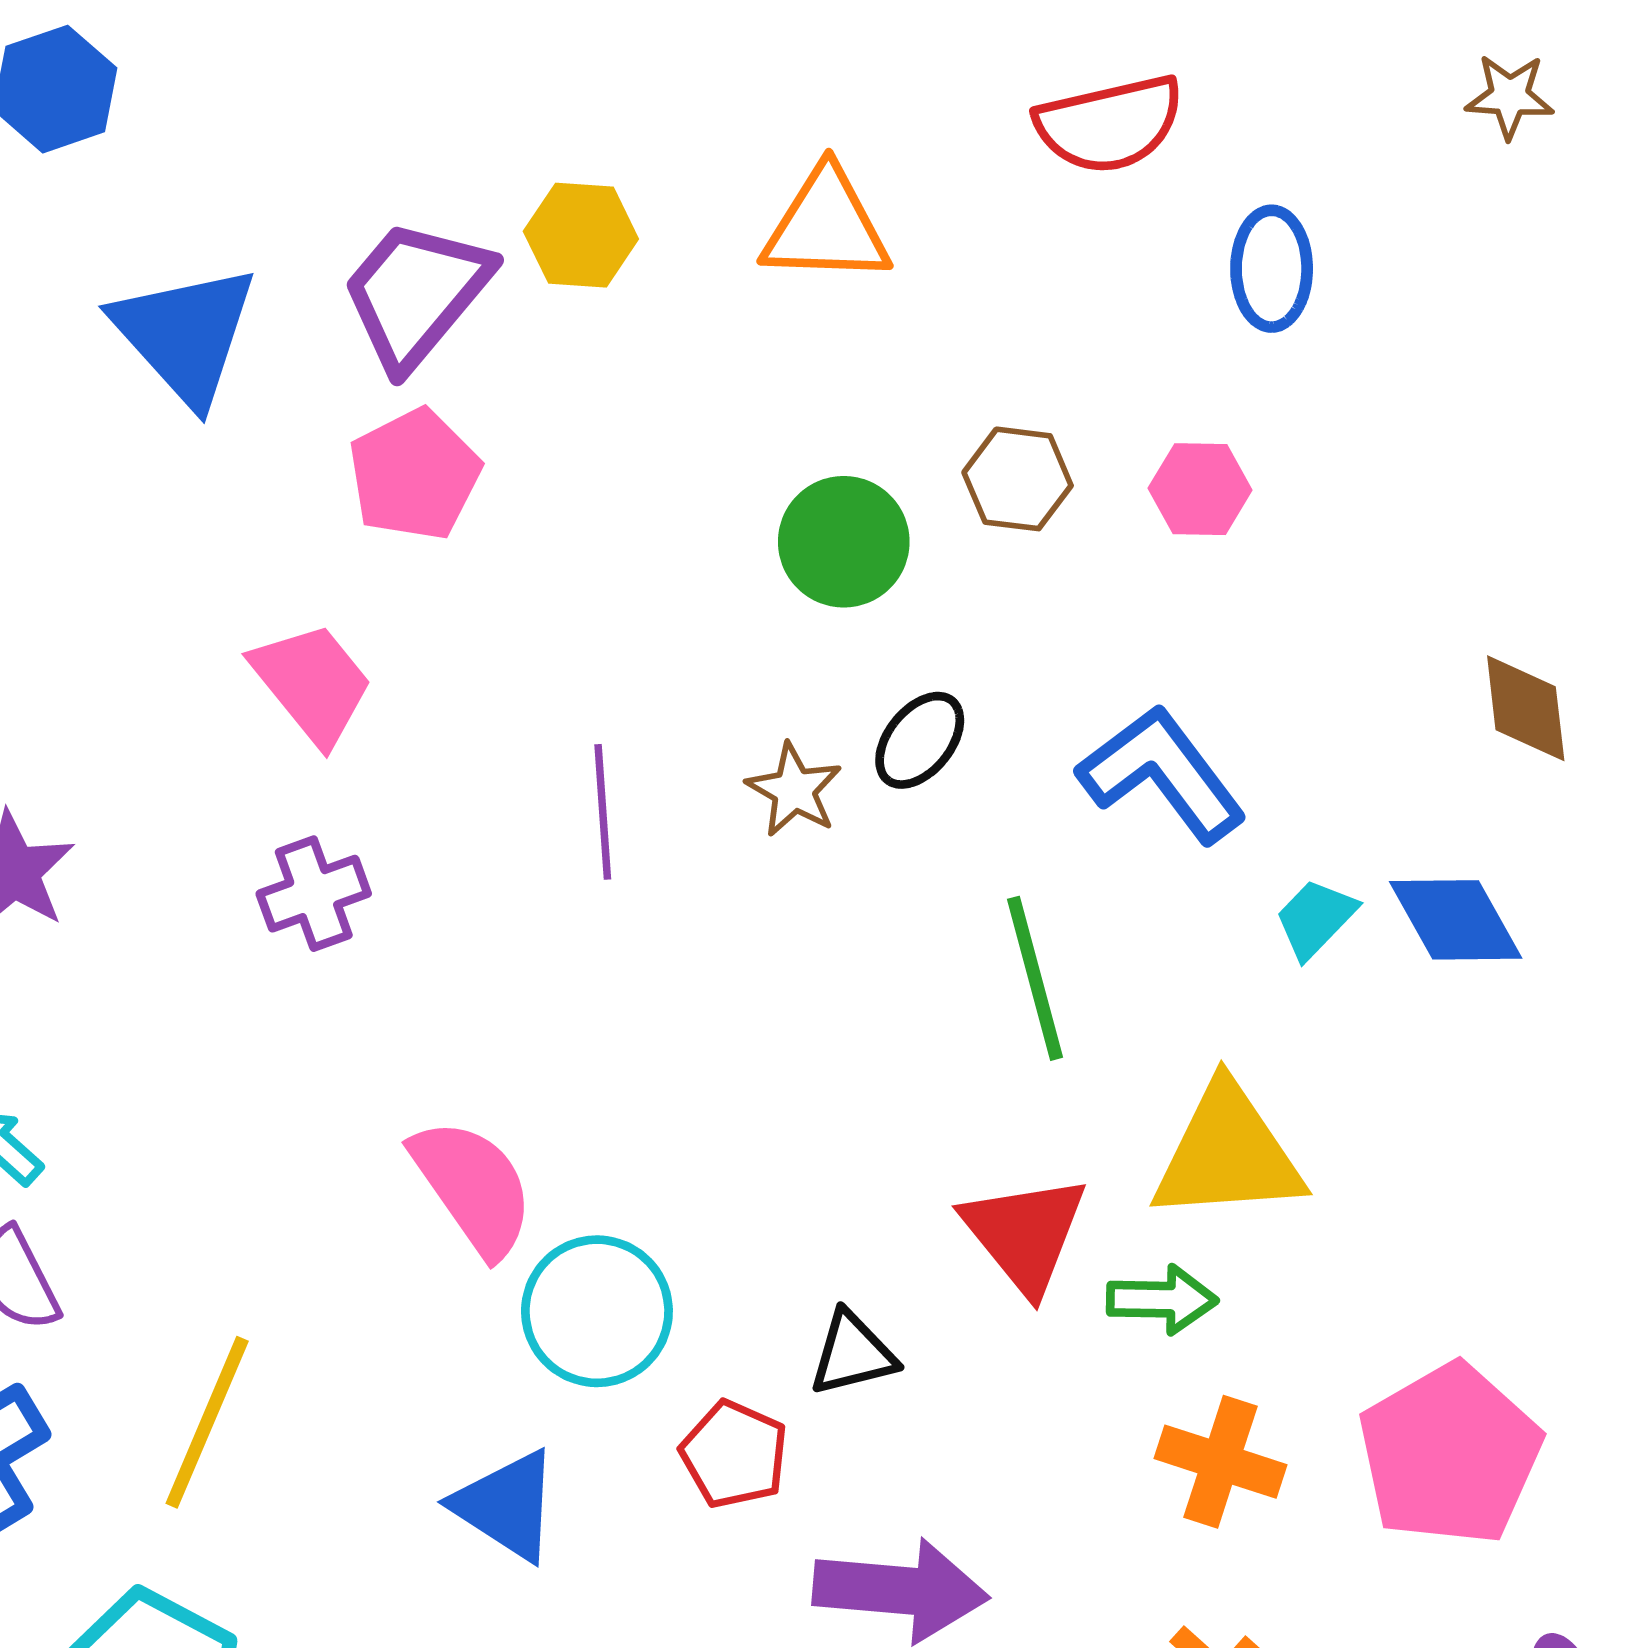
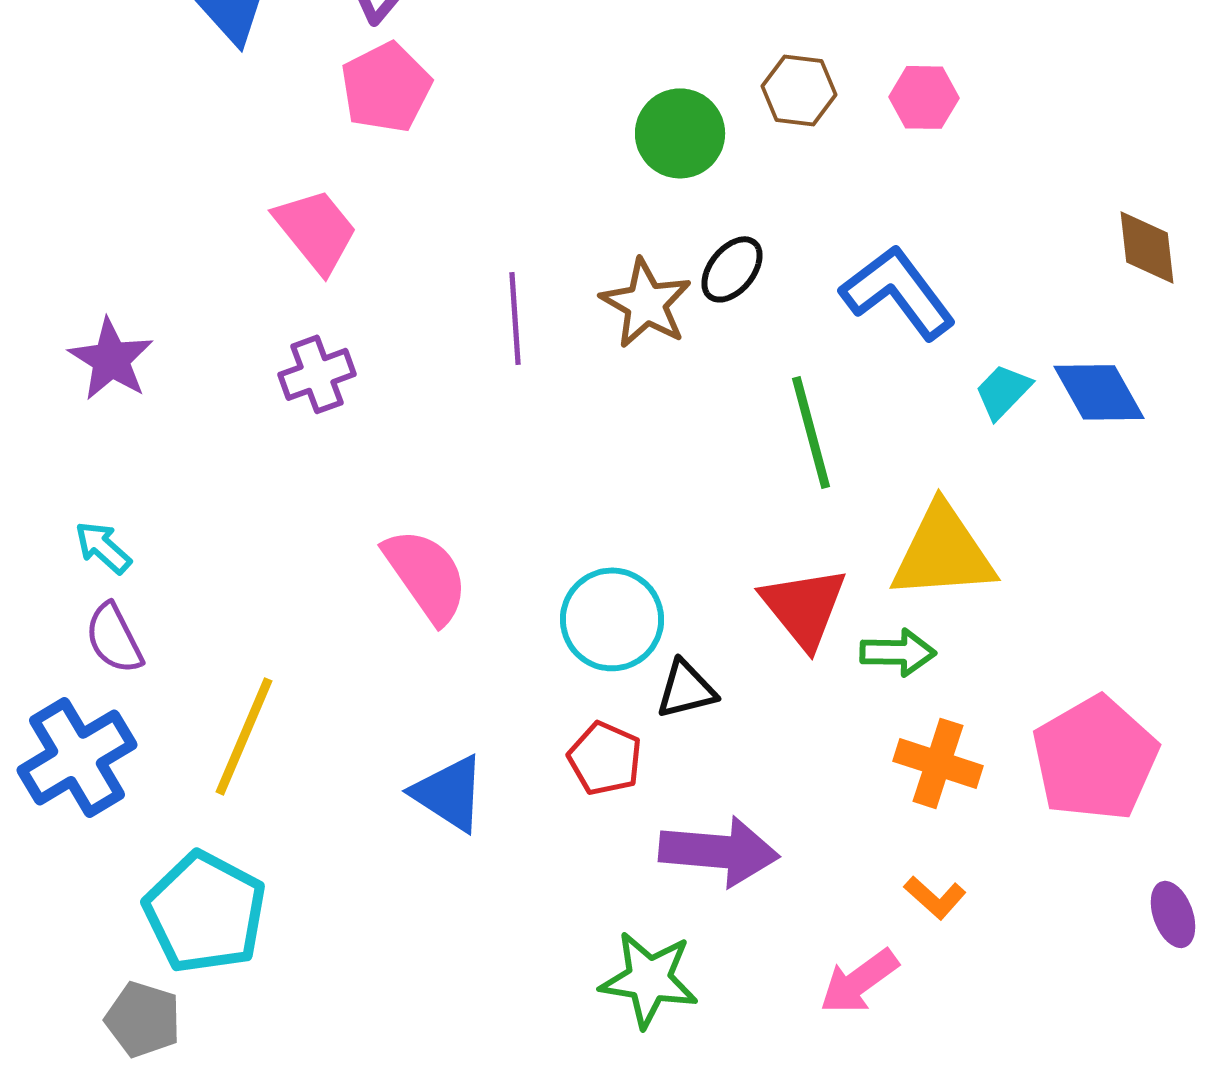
brown star: (794, 790) -> (646, 303), size x1.4
cyan circle: (597, 1311) -> (612, 619), moved

